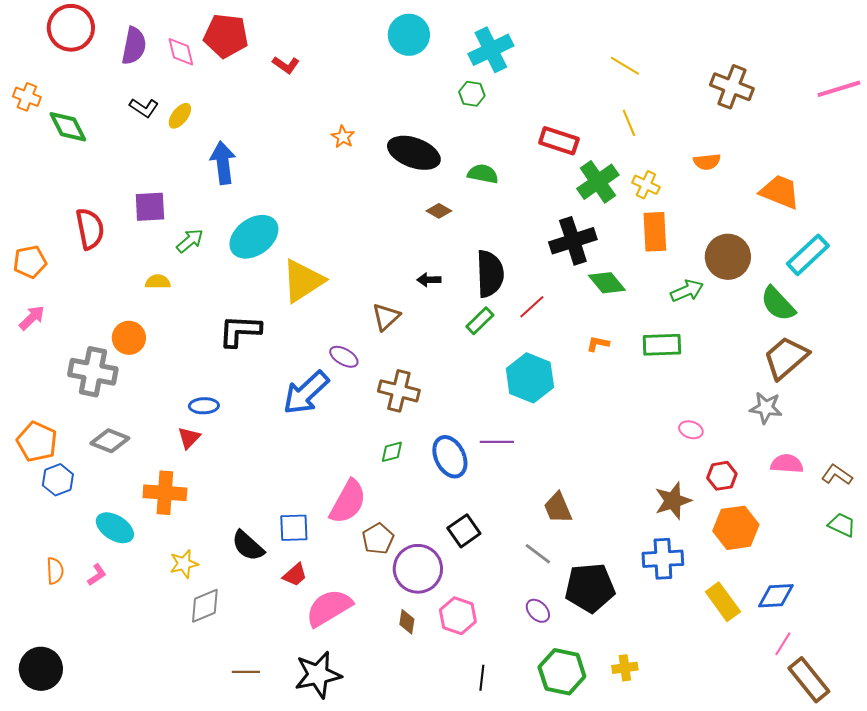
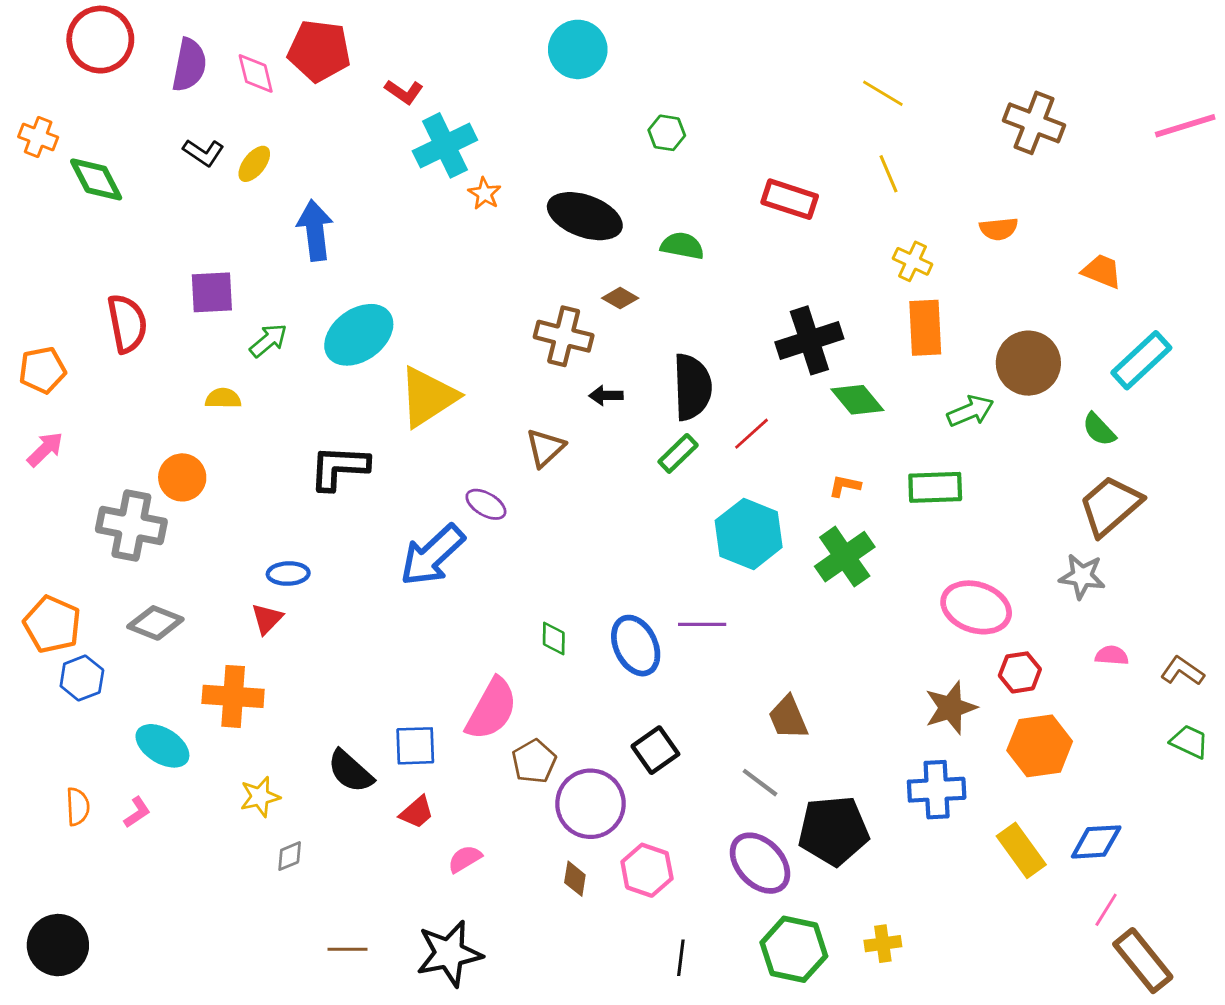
cyan cross: (491, 50) -> (445, 145), moved
green cross: (598, 182) -> (845, 557), moved
orange trapezoid: (780, 192) -> (1102, 271), size x0.7
green semicircle: (778, 304) -> (1099, 429), size x0.7
brown cross: (399, 391) -> (564, 336), moved
pink ellipse: (691, 430) -> (976, 607), size x2.0
green diamond: (392, 452) -> (554, 638), turned -75
pink semicircle: (787, 464) -> (1112, 655), size x0.7
gray diamond: (205, 606) -> (290, 856), size x0.6
pink semicircle: (329, 608) -> (465, 859), size x0.5
purple ellipse: (538, 611) -> (760, 863), size x1.8

